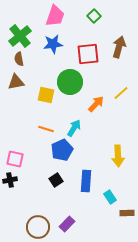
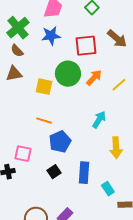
brown arrow: (119, 47) -> (117, 39), turned 115
brown semicircle: (19, 59) -> (17, 51), turned -32
orange arrow: (96, 104) -> (94, 78), moved
cyan arrow: (74, 128) -> (99, 120), moved
pink square: (15, 159) -> (23, 154), moved

